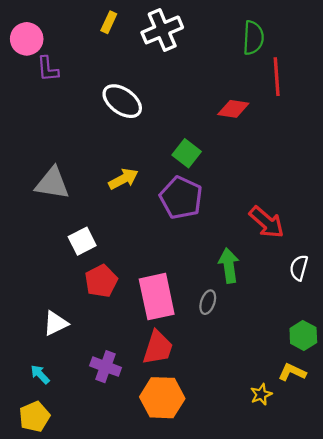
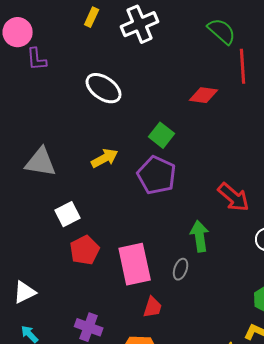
green semicircle: (253, 38) -> (222, 31), turned -52
white triangle: (56, 323) -> (25, 292), moved
red trapezoid: (158, 348) -> (153, 307), moved, size x0.7

